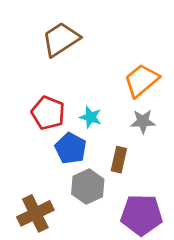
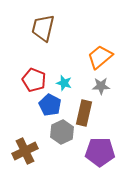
brown trapezoid: (61, 39) -> (43, 28), turned -44
brown rectangle: (119, 160) -> (84, 113), size x1.4

